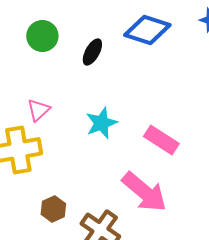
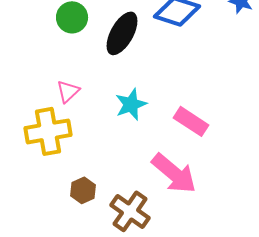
black ellipse: (92, 52) -> (122, 33), size x1.6

